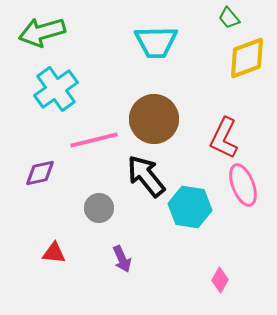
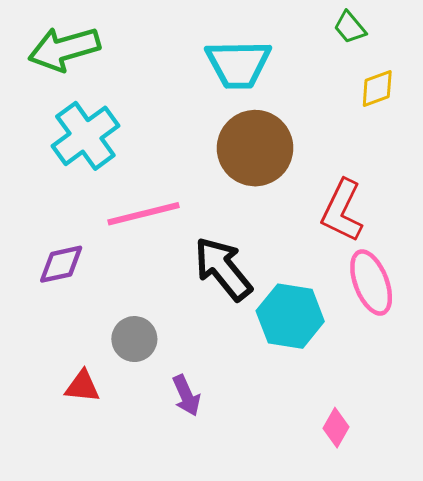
yellow diamond: (247, 58) -> (377, 89), size x0.6
brown circle: (154, 119) -> (255, 148), moved
gray circle: (99, 208) -> (134, 339), moved

